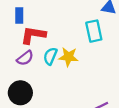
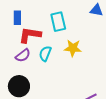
cyan rectangle: (94, 31) -> (58, 22), moved
yellow star: (68, 57) -> (73, 48), moved

